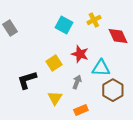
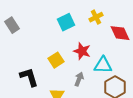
cyan square: (64, 25) -> (66, 22), turned 36
black L-shape: (27, 80) -> (29, 77), turned 90

